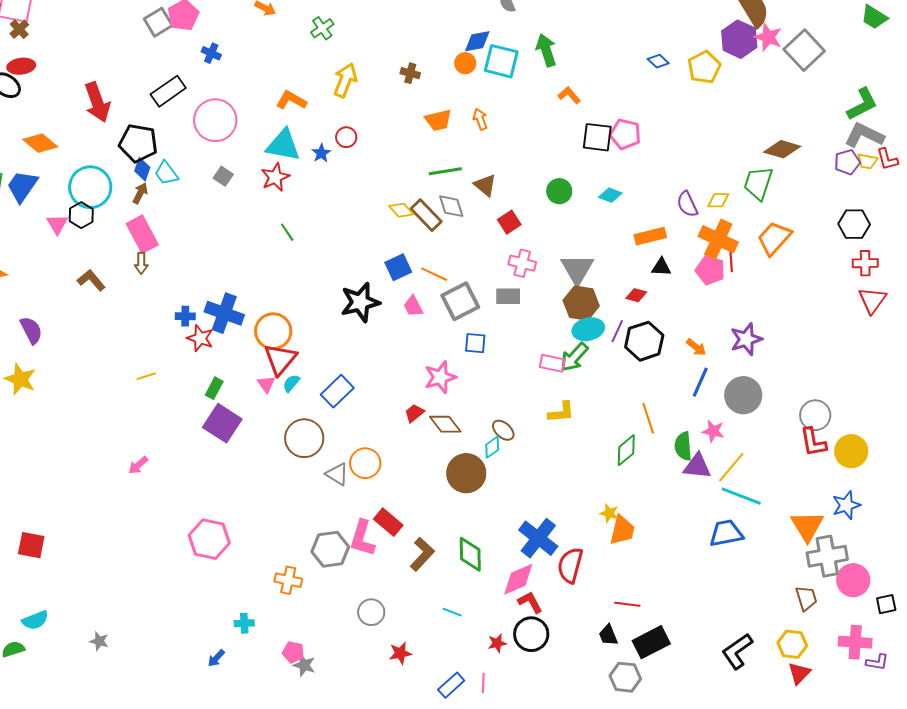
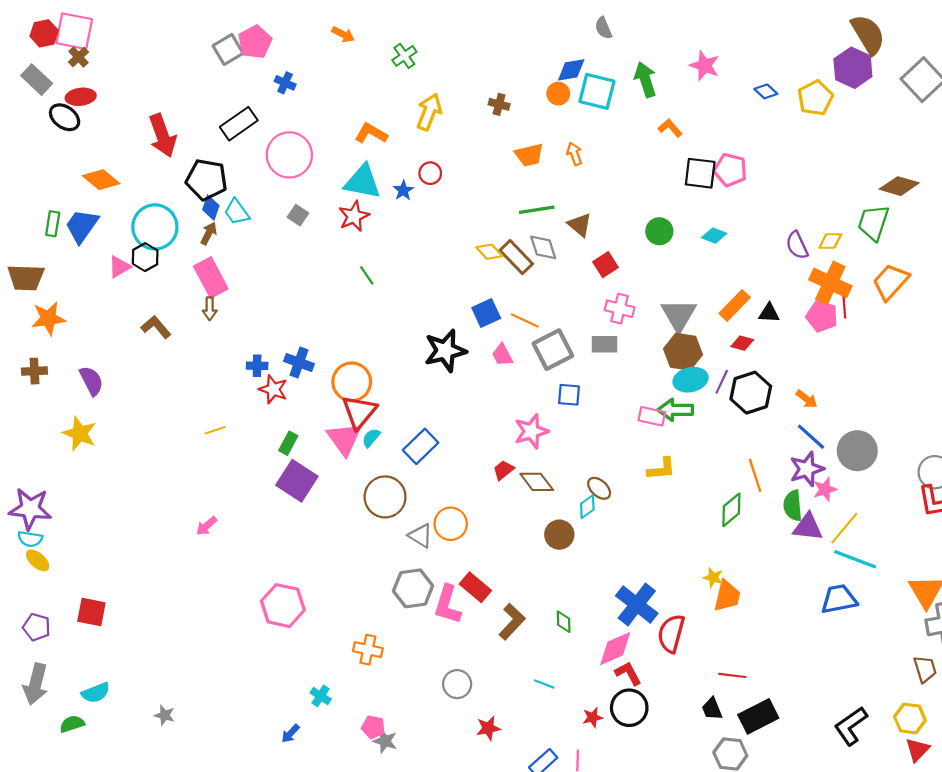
pink star: (768, 37) -> (705, 66), moved
pink triangle: (57, 224) -> (119, 267), turned 30
orange rectangle: (650, 236) -> (735, 305), moved, turned -32
blue cross: (224, 313) -> (299, 362), size x0.7
purple star: (746, 339) -> (807, 469), moved
green arrow: (574, 357) -> (675, 410), turned 48
blue line: (700, 382) -> (811, 437), turned -72
pink triangle: (266, 384) -> (344, 439), size x1.8
pink star: (713, 431) -> (825, 489), turned -30
brown circle: (466, 473) -> (559, 535), size x0.7
gray hexagon: (330, 549) -> (413, 588), moved
green diamond: (470, 554) -> (564, 622), size x0.6
cyan cross: (244, 623) -> (321, 696), turned 36

